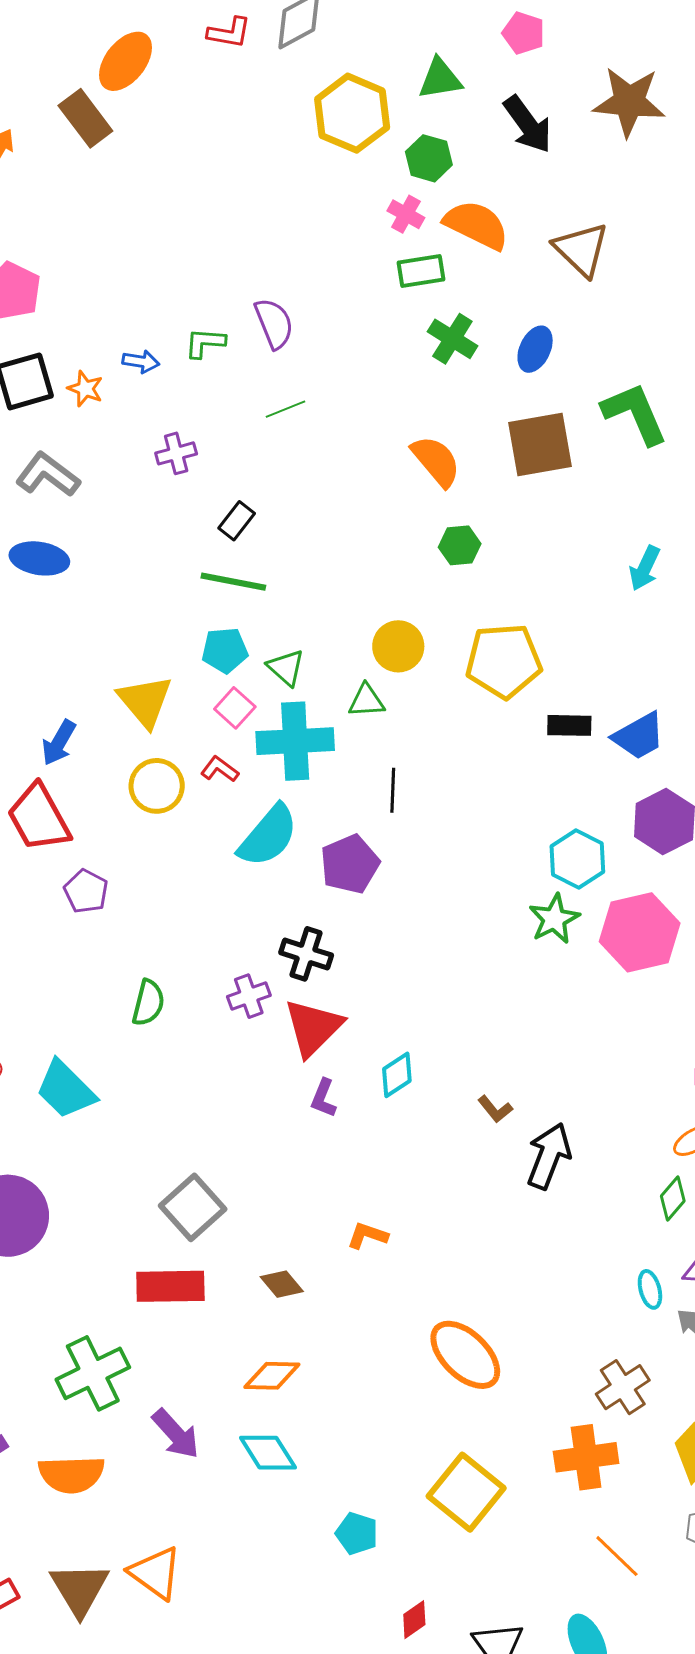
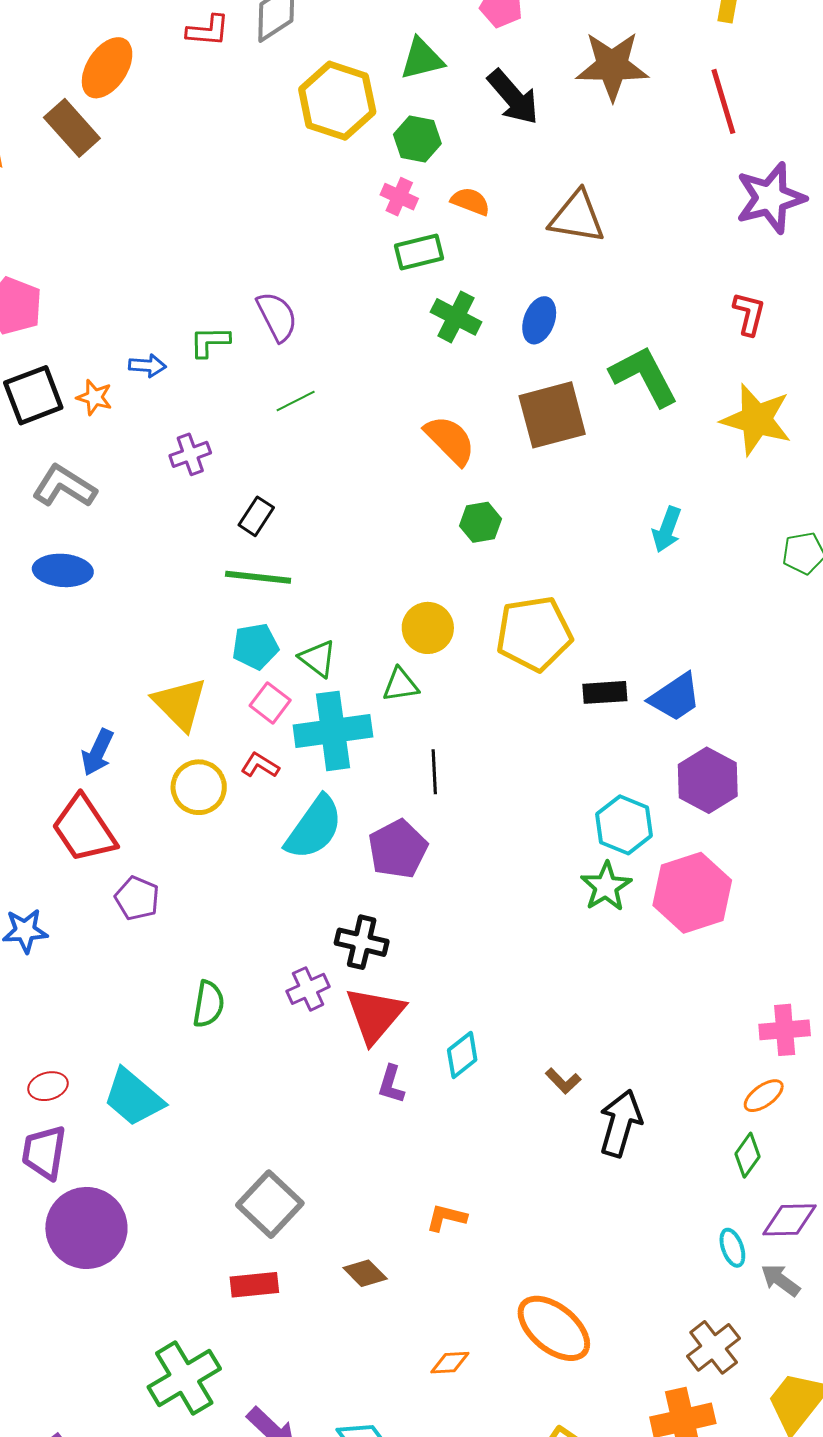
orange semicircle: (476, 225) -> (470, 201), size x0.6
brown triangle: (581, 249) -> (577, 217), turned -30
red rectangle: (170, 1286) -> (254, 1285), size x0.7
orange diamond: (272, 1376) -> (450, 1363), moved, size x0.7

